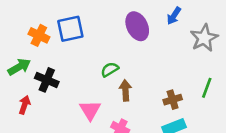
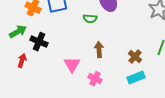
green semicircle: (110, 69) -> (90, 19), moved, turned -144
brown cross: (173, 100) -> (135, 57), turned -32

